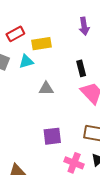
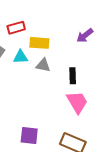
purple arrow: (84, 26) -> (85, 35), turned 48
gray triangle: (46, 89) -> (43, 65), moved

